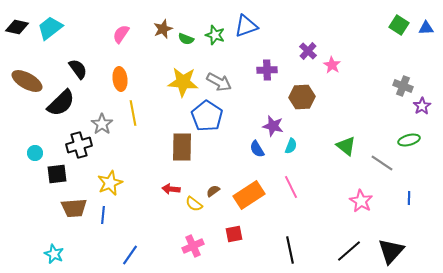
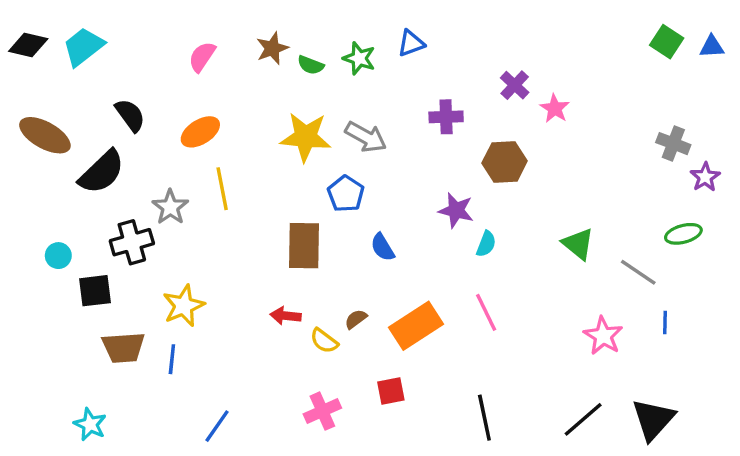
blue triangle: (246, 26) -> (411, 43), size x0.7
orange ellipse: (120, 79) -> (200, 132), turned 65
blue pentagon: (207, 116) -> (346, 194), size x0.7
blue semicircle: (257, 149) -> (383, 247), moved
blue line: (409, 198) -> (665, 322), moved

